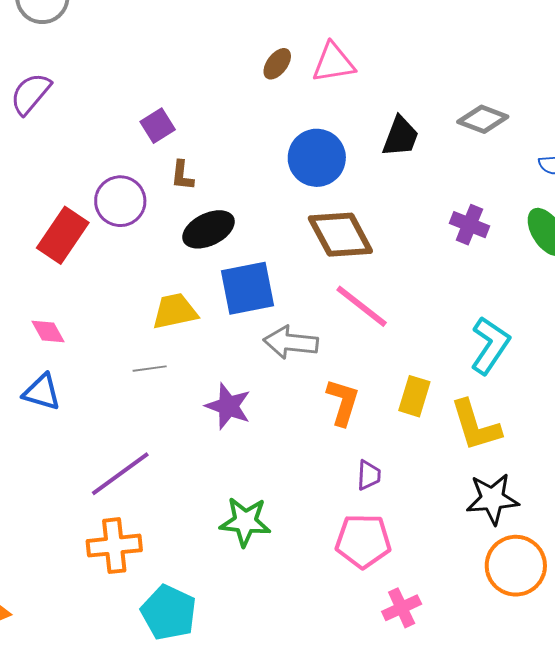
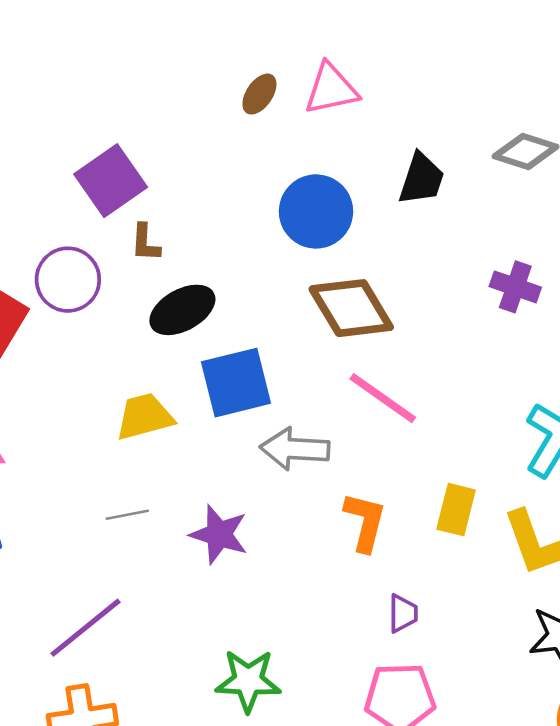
purple square: (158, 126) -> (111, 181), size x1.6
gray line: (150, 369) -> (127, 515), moved

